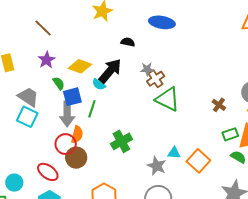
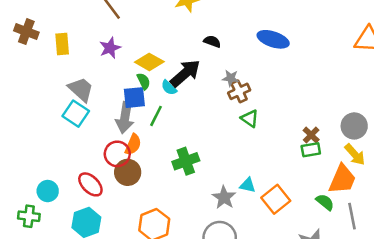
blue ellipse: (162, 22) -> (273, 39), moved
green semicircle: (59, 83) -> (144, 81), moved
green triangle: (168, 99) -> (250, 119), size x0.6
green rectangle: (230, 134) -> (311, 150), moved

